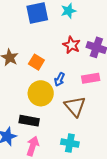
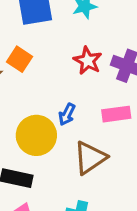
orange square: (36, 62) -> (19, 59), moved
brown triangle: (75, 106) -> (90, 158), turned 35

